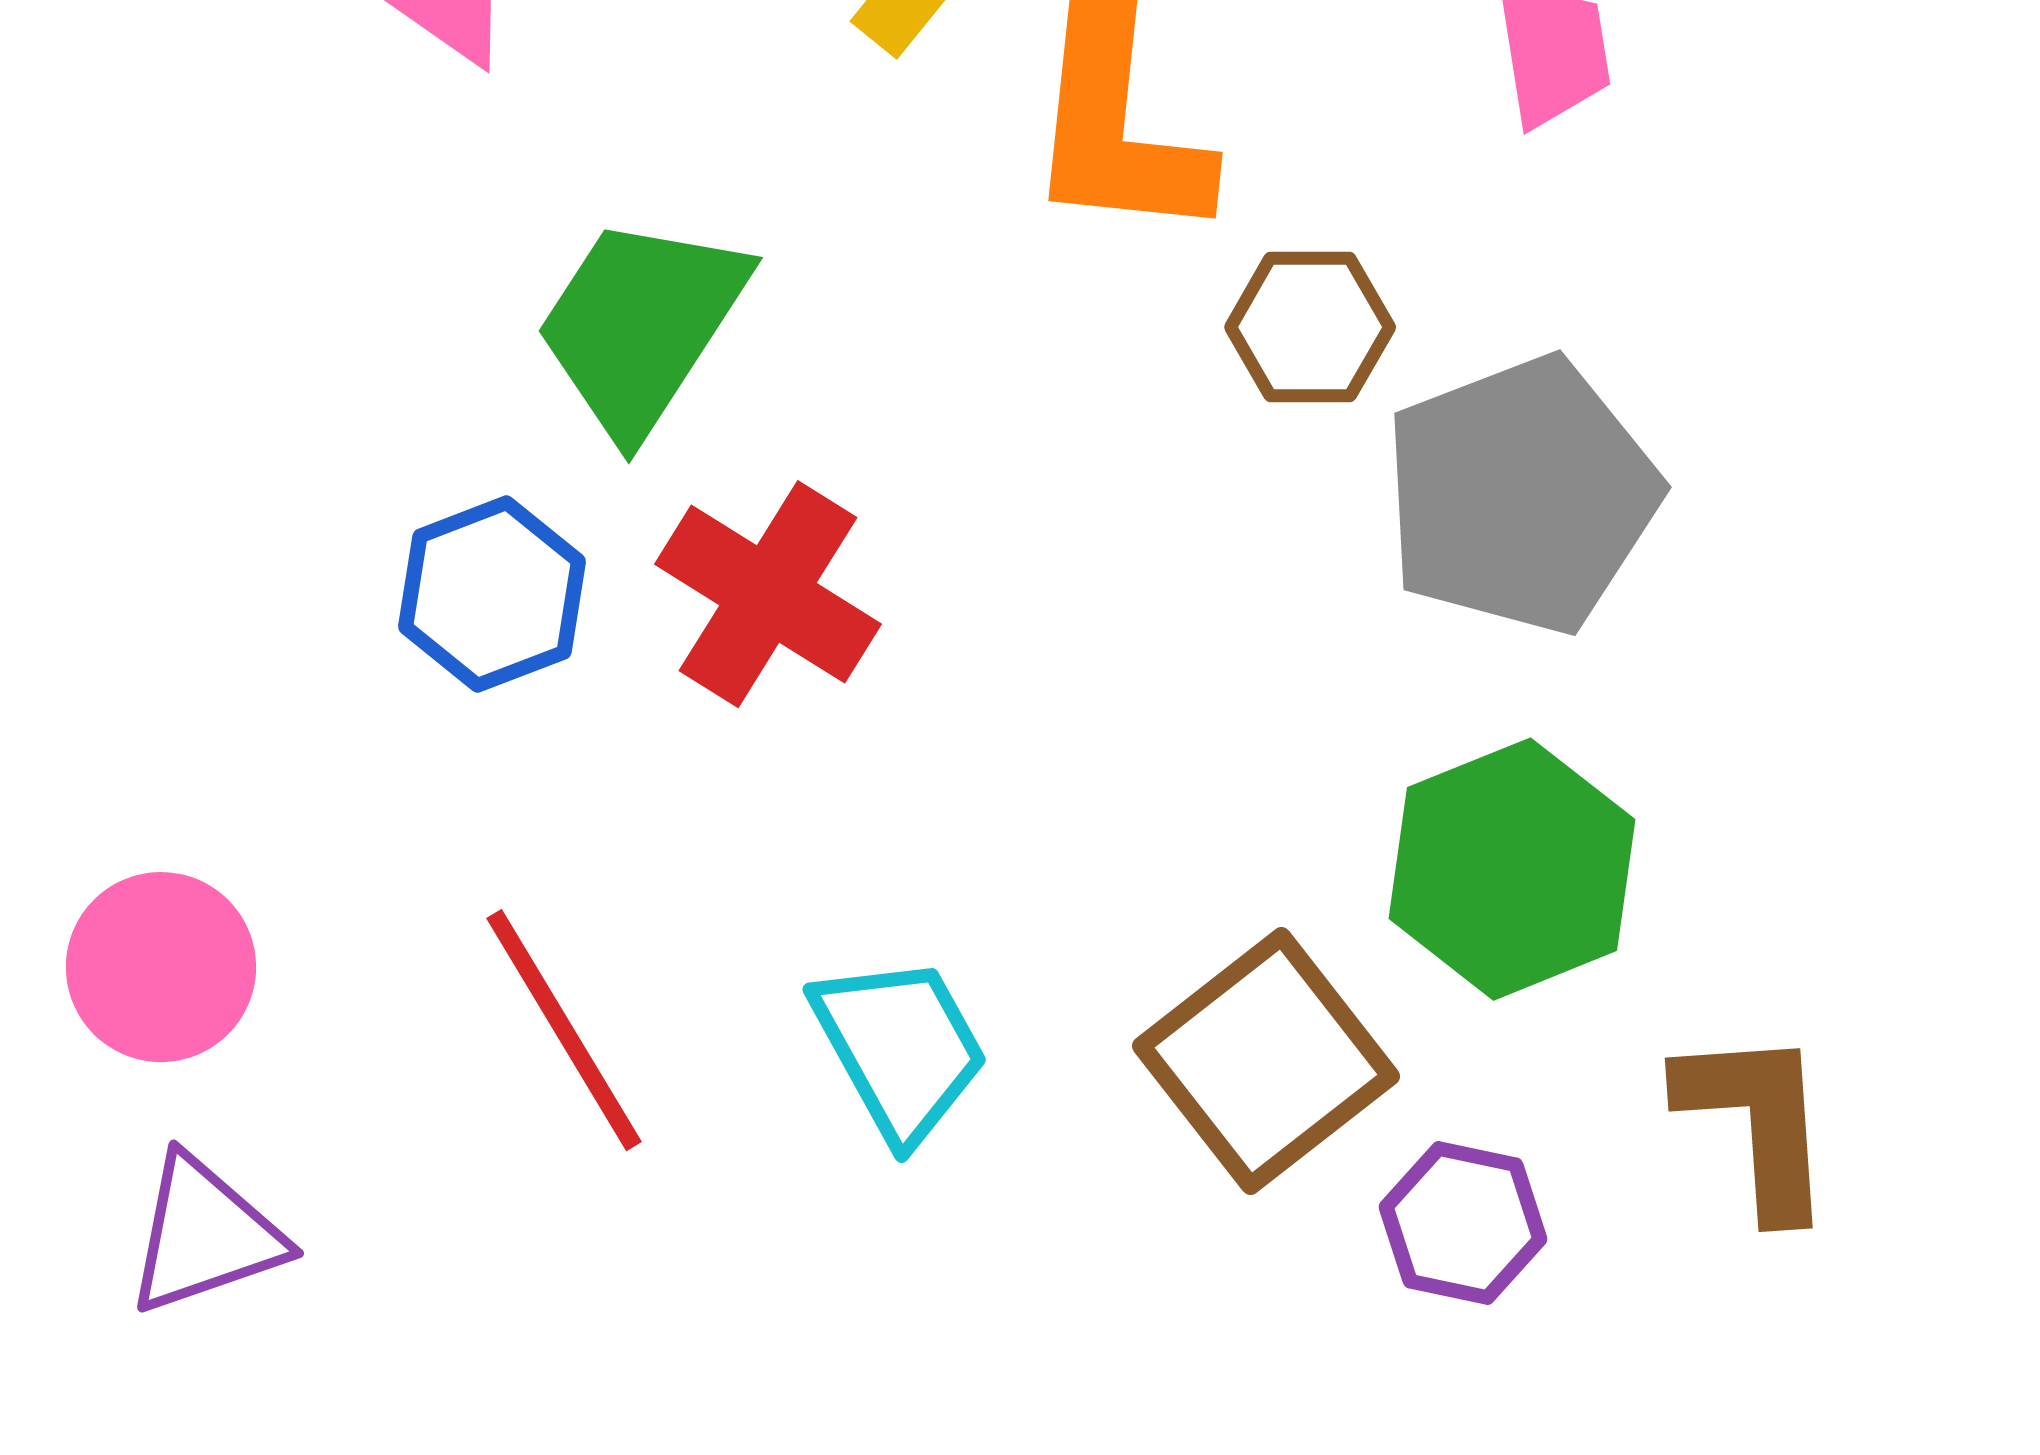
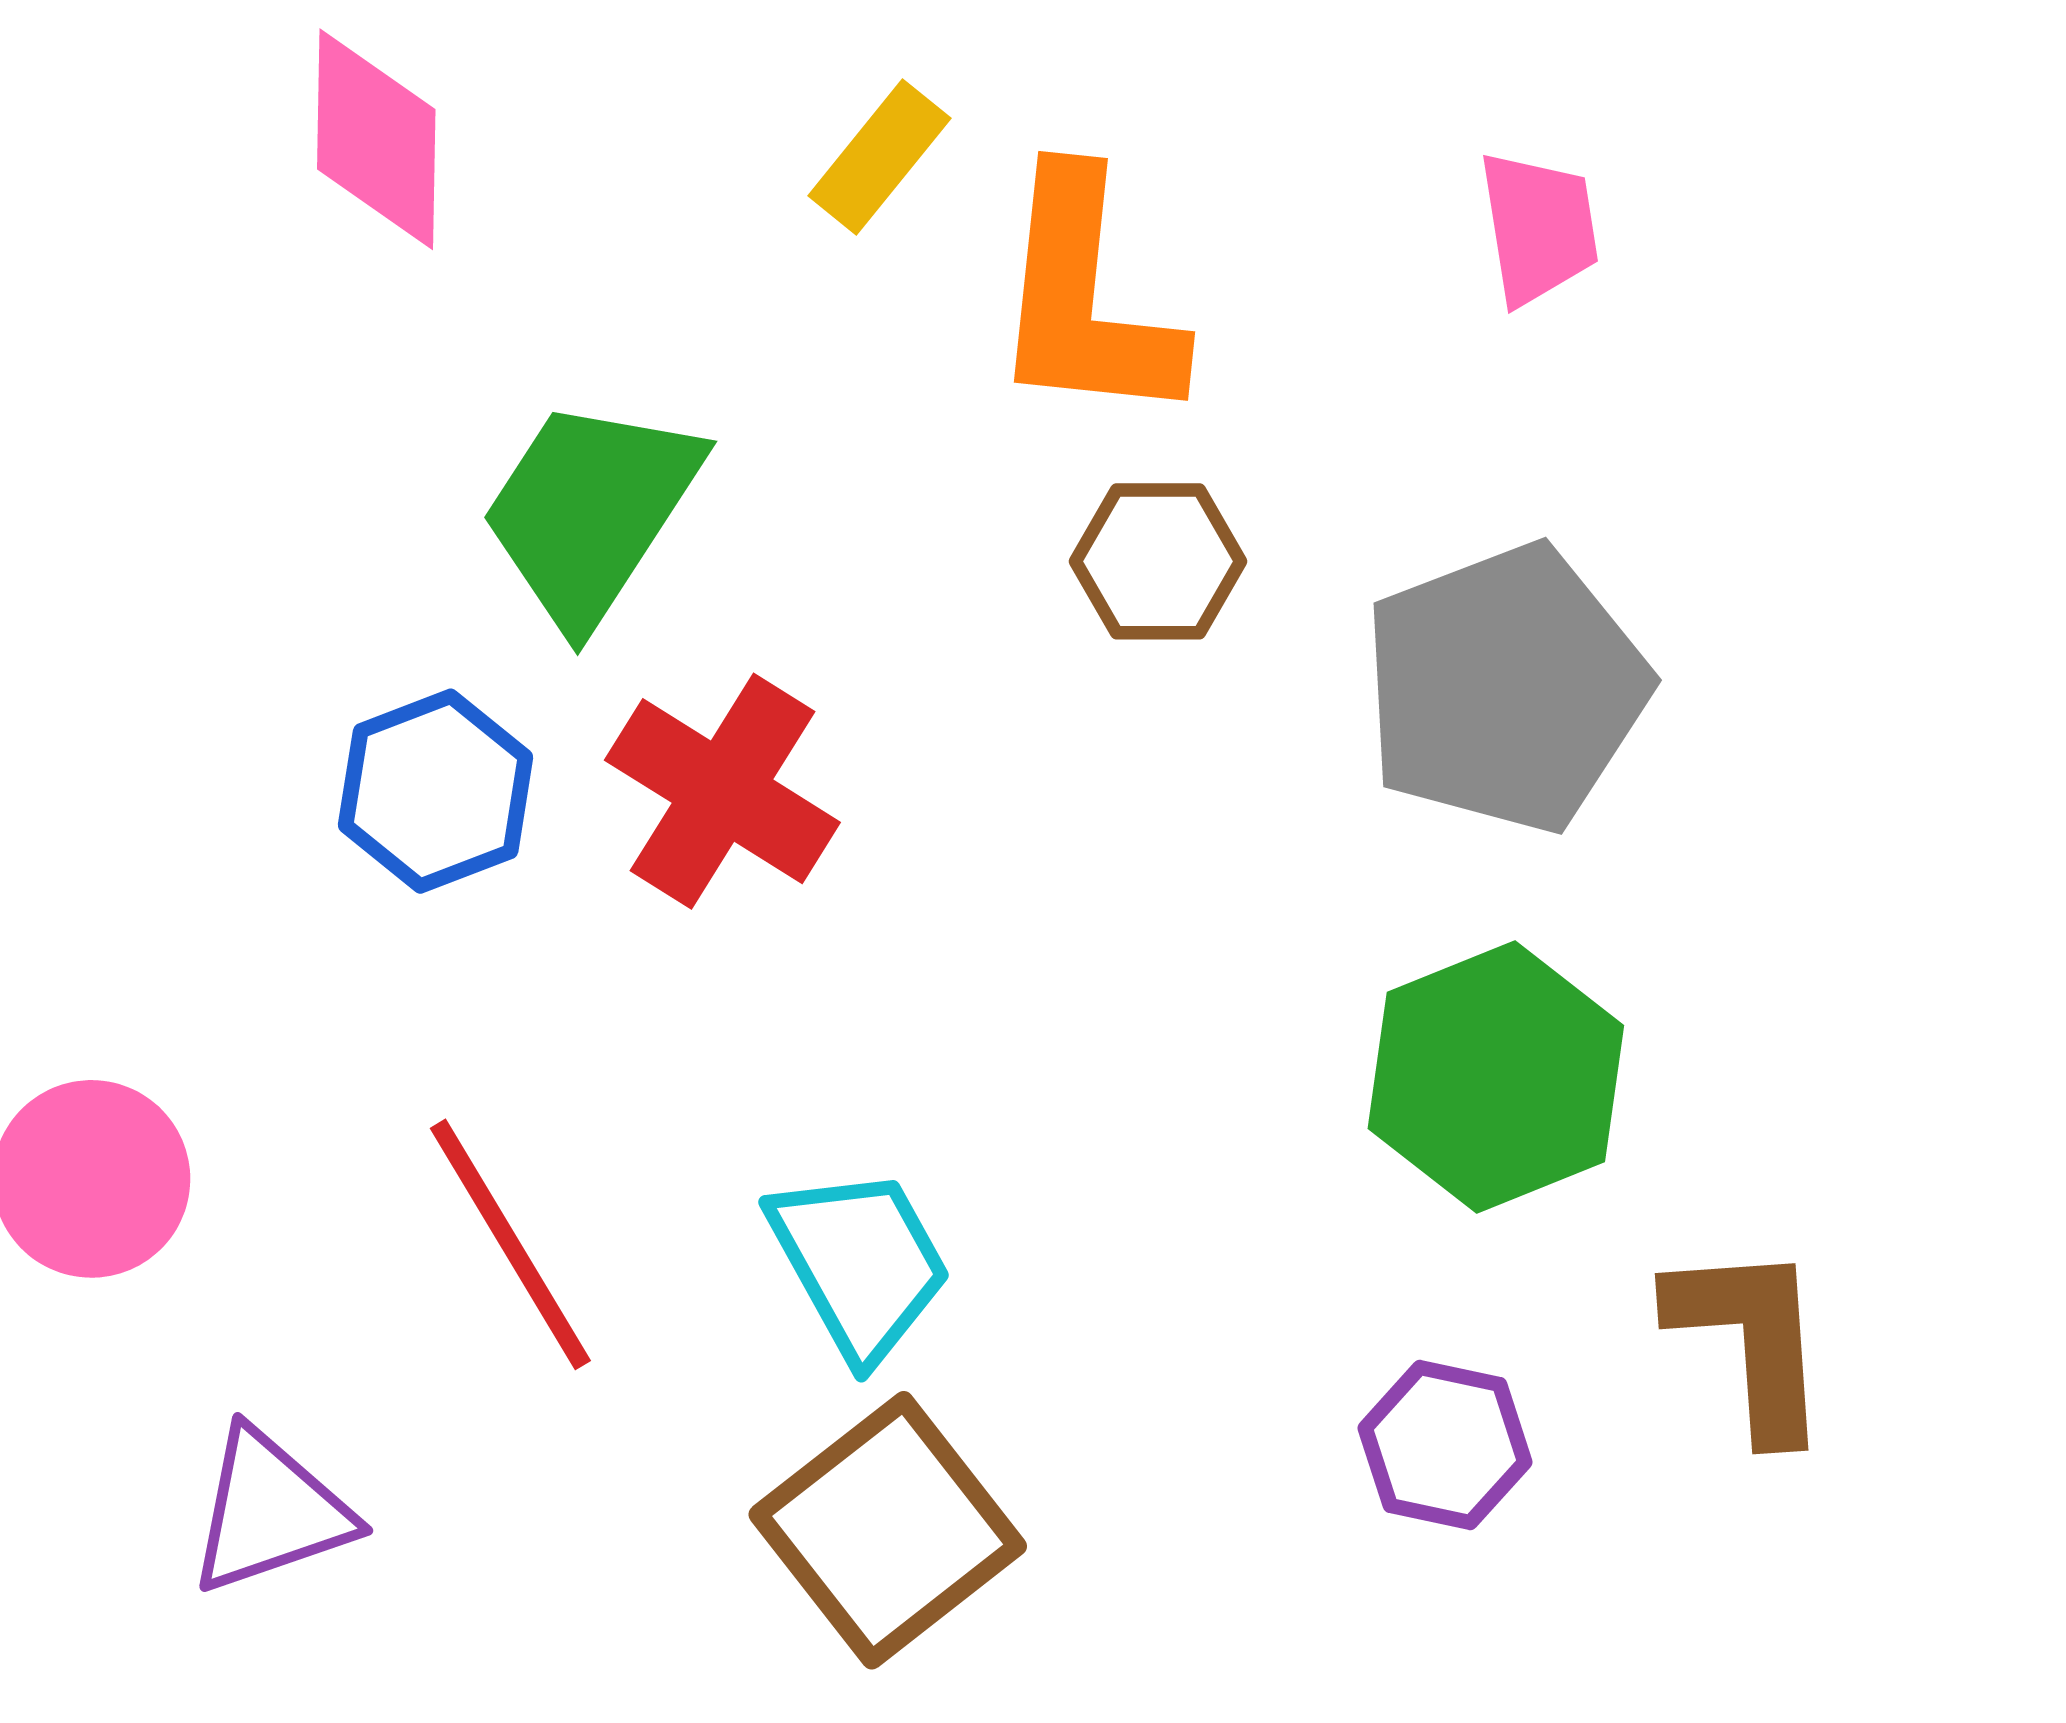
brown hexagon: (1310, 327) -> (1158, 561), moved
brown square: (1266, 1061) -> (888, 1530), moved
purple triangle: (205, 1235) -> (270, 1512), moved

